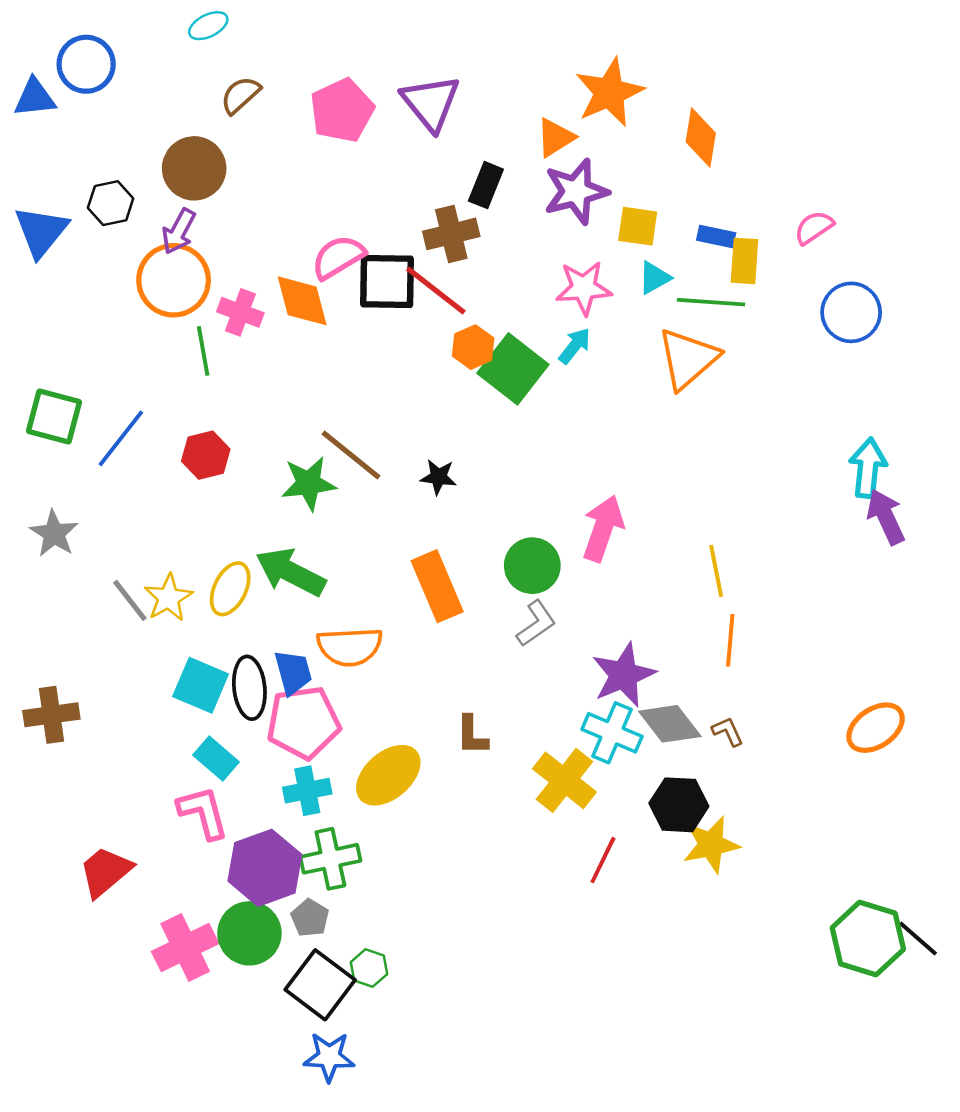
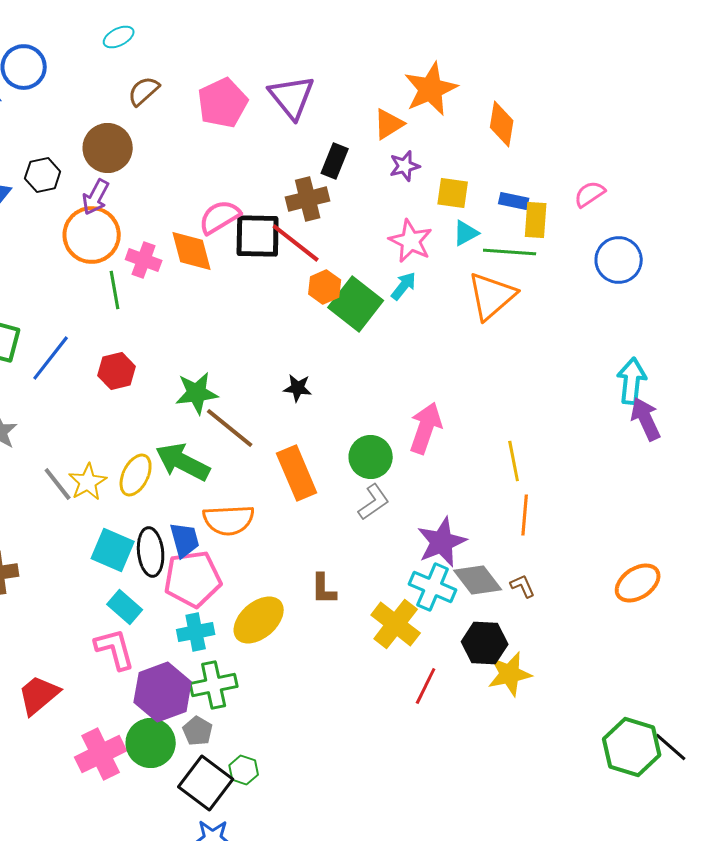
purple star: (576, 192) -> (405, 166), size x0.6
pink star: (584, 288) -> (411, 241), turned 30
brown line: (351, 455) -> (230, 428), moved

